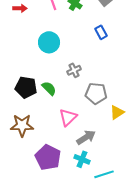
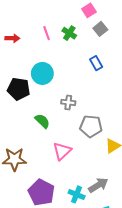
gray cross: (74, 70) -> (68, 102), turned 32
black pentagon: (26, 87) -> (19, 89), moved
gray arrow: (86, 137) -> (98, 185), moved

